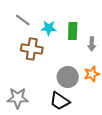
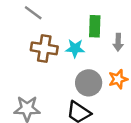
cyan star: (49, 28) -> (75, 48), moved

